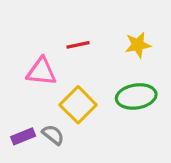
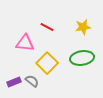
red line: (78, 45) -> (47, 27), turned 40

